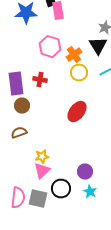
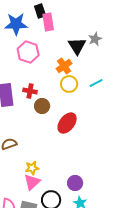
black triangle: (98, 46) -> (77, 46), moved
pink hexagon: (50, 47) -> (28, 52), moved
brown circle: (22, 106) -> (42, 106), moved

